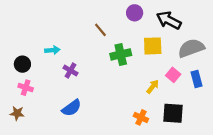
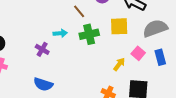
brown line: (100, 30) -> (79, 11), moved
cyan arrow: (52, 50) -> (60, 33), moved
blue semicircle: (72, 108) -> (43, 84), turned 54

